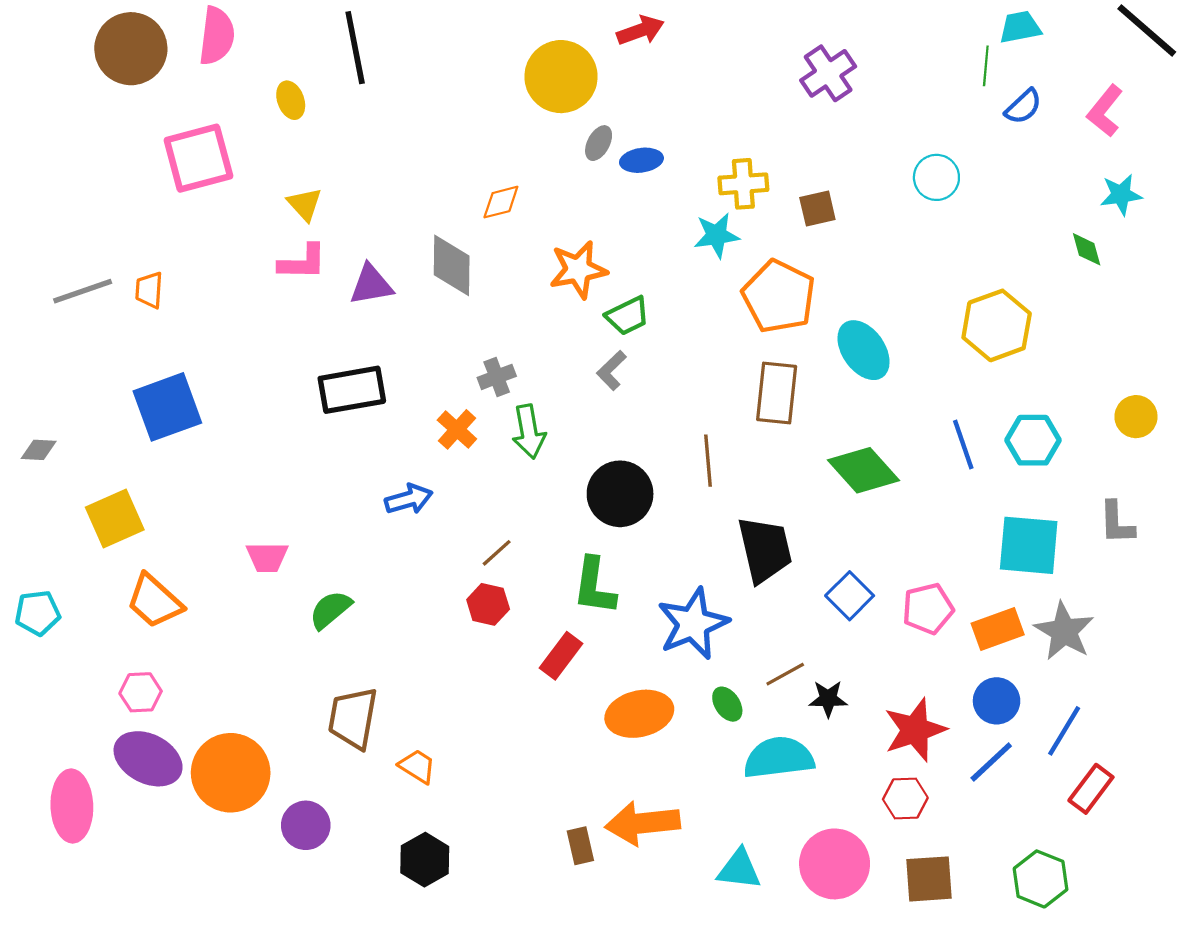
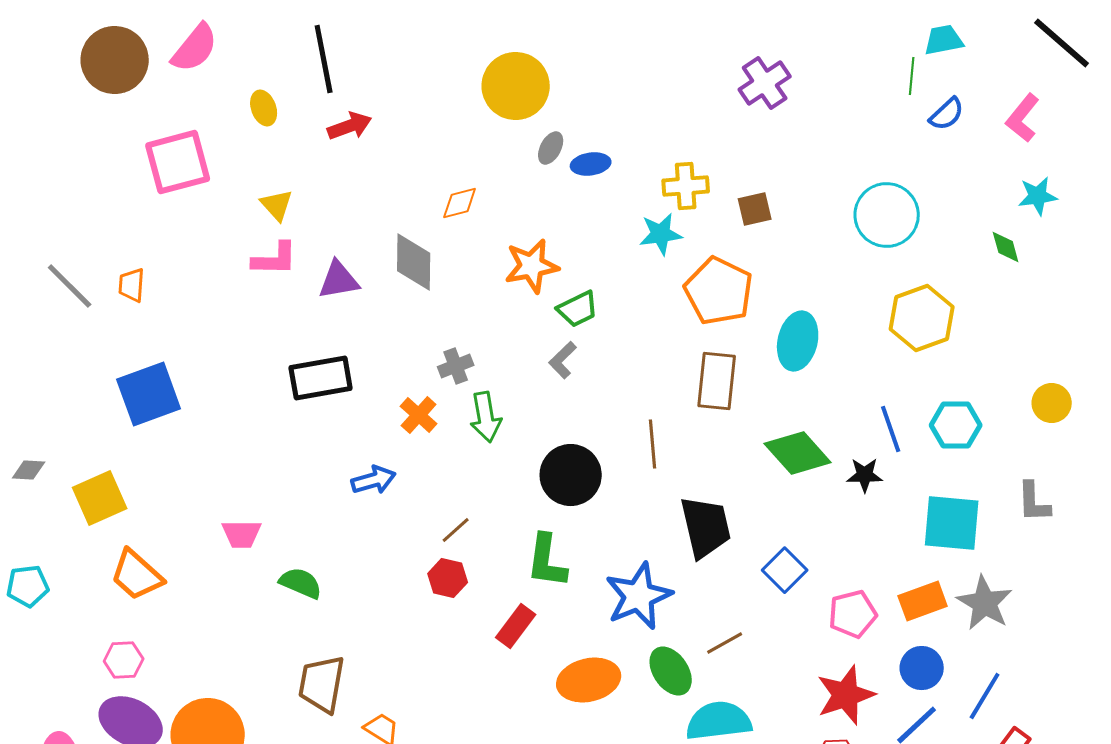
red arrow: (640, 30) -> (350, 126), moved
pink semicircle: (217, 36) -> (195, 48), turned 32
cyan circle: (936, 177) -> (887, 215), moved, size x1.5
gray line: (83, 291) -> (70, 286), turned 64
cyan ellipse: (864, 350) -> (798, 341), turned 48
gray diamond: (39, 450) -> (29, 470), moved
pink pentagon: (928, 609) -> (853, 614), moved
green semicircle: (330, 610) -> (301, 583), turned 63
black star: (828, 699) -> (865, 475), moved
green ellipse: (727, 704) -> (671, 671), size x1.5

